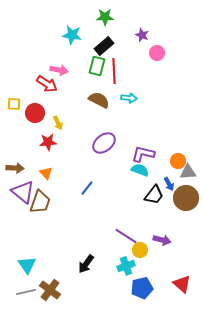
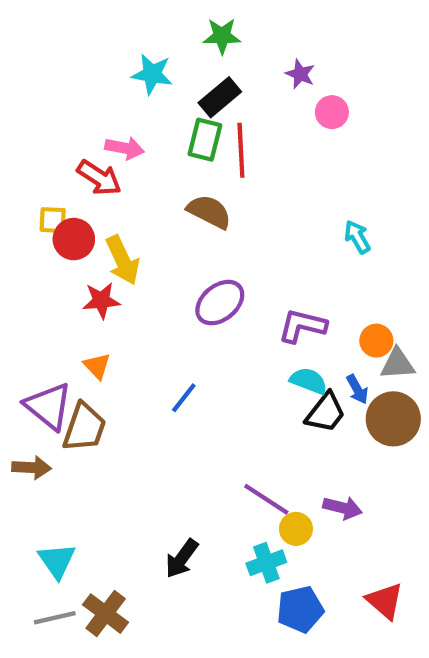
cyan arrow: (129, 98) -> (357, 237), moved, turned -126
yellow square: (14, 104) -> (53, 220), moved
yellow arrow: (58, 123) -> (122, 260), size x1.6
brown arrow: (15, 168) -> (32, 468), moved
cyan semicircle: (140, 170) -> (309, 381), moved

